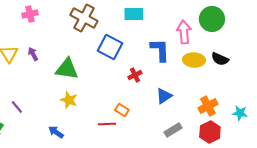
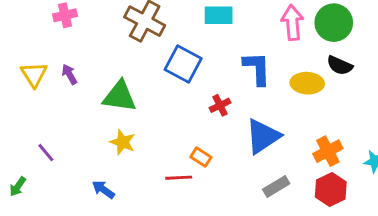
pink arrow: (184, 32) -> (292, 23), moved
black semicircle: (220, 59) -> (340, 65), moved
blue triangle: (164, 96) -> (263, 136), size x1.5

